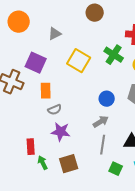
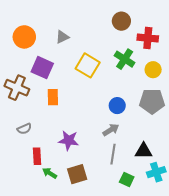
brown circle: (95, 13) -> (121, 21), moved
orange circle: (19, 22) -> (24, 37), moved
gray semicircle: (55, 110) -> (24, 129), moved
green arrow: (43, 163) -> (50, 173), turned -32

